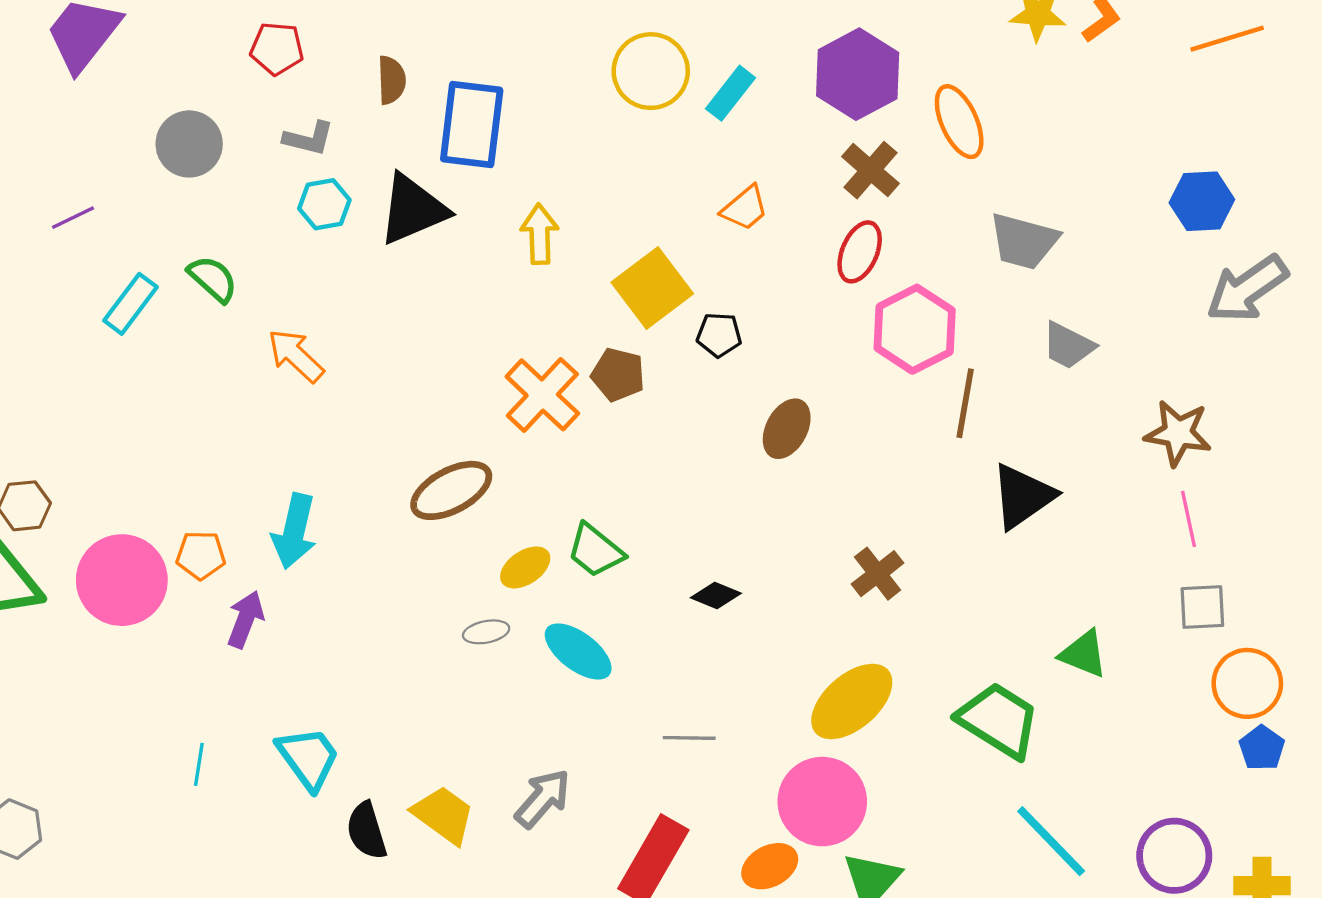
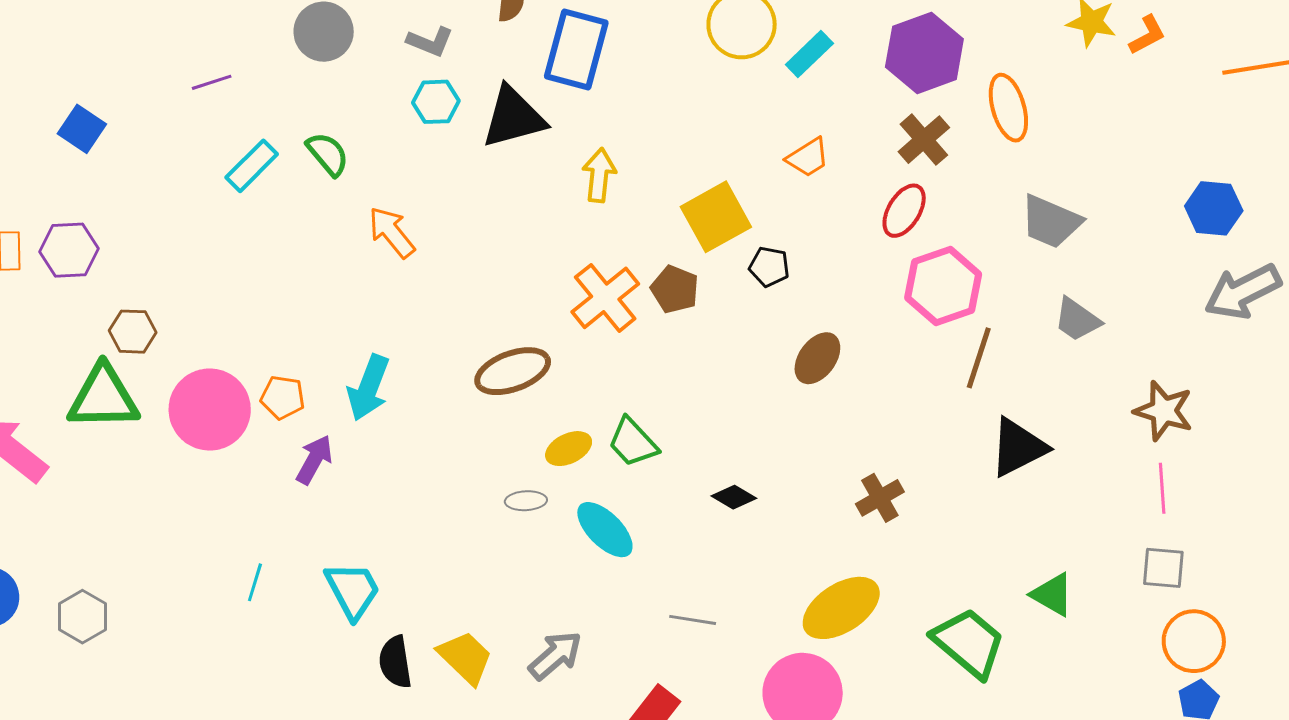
yellow arrow: (540, 234) -> (599, 175), moved

